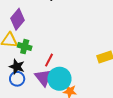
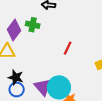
green cross: (25, 47) -> (33, 25), moved
red line: (49, 60) -> (68, 48), moved

